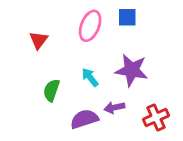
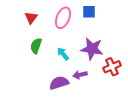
red triangle: (38, 40) -> (31, 18), moved
green semicircle: (51, 90) -> (36, 46), moved
red cross: (156, 117) -> (112, 67), moved

